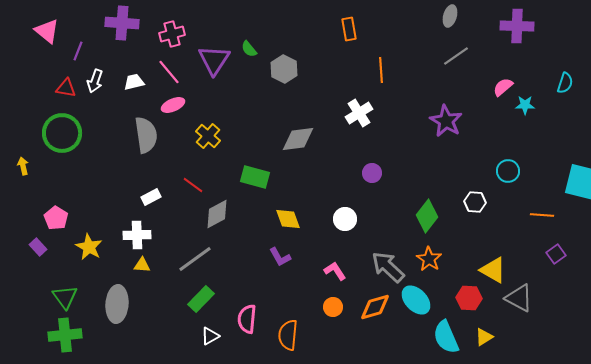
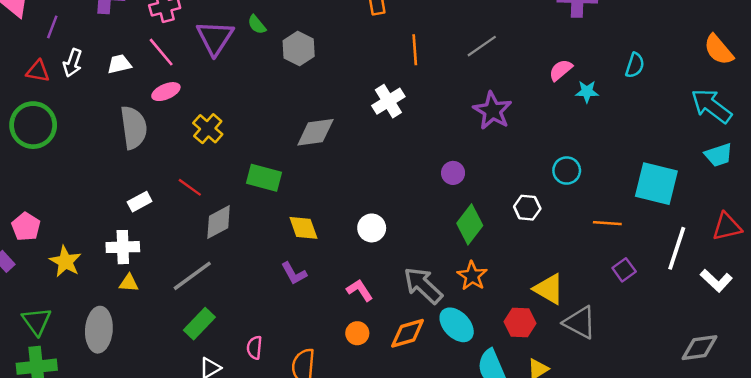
gray line: (456, 56) -> (482, 46), moved
purple circle: (372, 173) -> (453, 173), moved
pink semicircle: (247, 319) -> (254, 348), size x0.7

